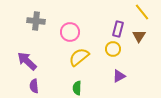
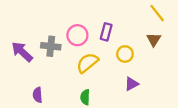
gray cross: (36, 21) -> (51, 46), moved
purple rectangle: (118, 29) -> (106, 32), moved
purple arrow: (27, 61) -> (22, 52), moved

